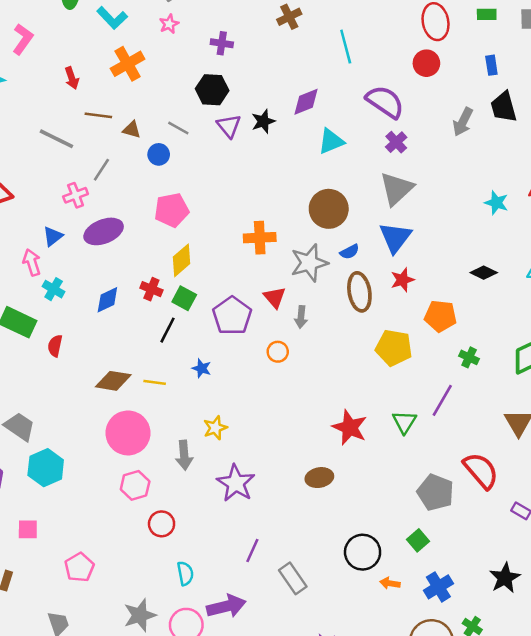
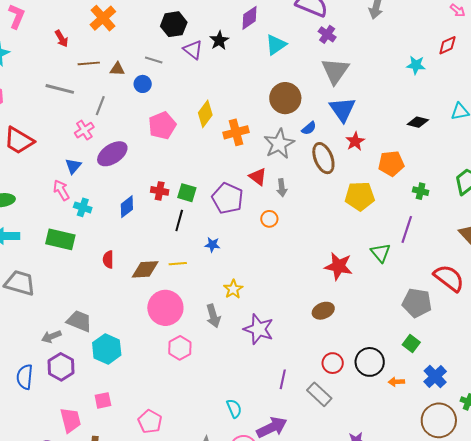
yellow diamond: (181, 260) -> (205, 114), moved
red semicircle: (55, 346) -> (108, 259), moved
red circle: (162, 524) -> (333, 363), moved

